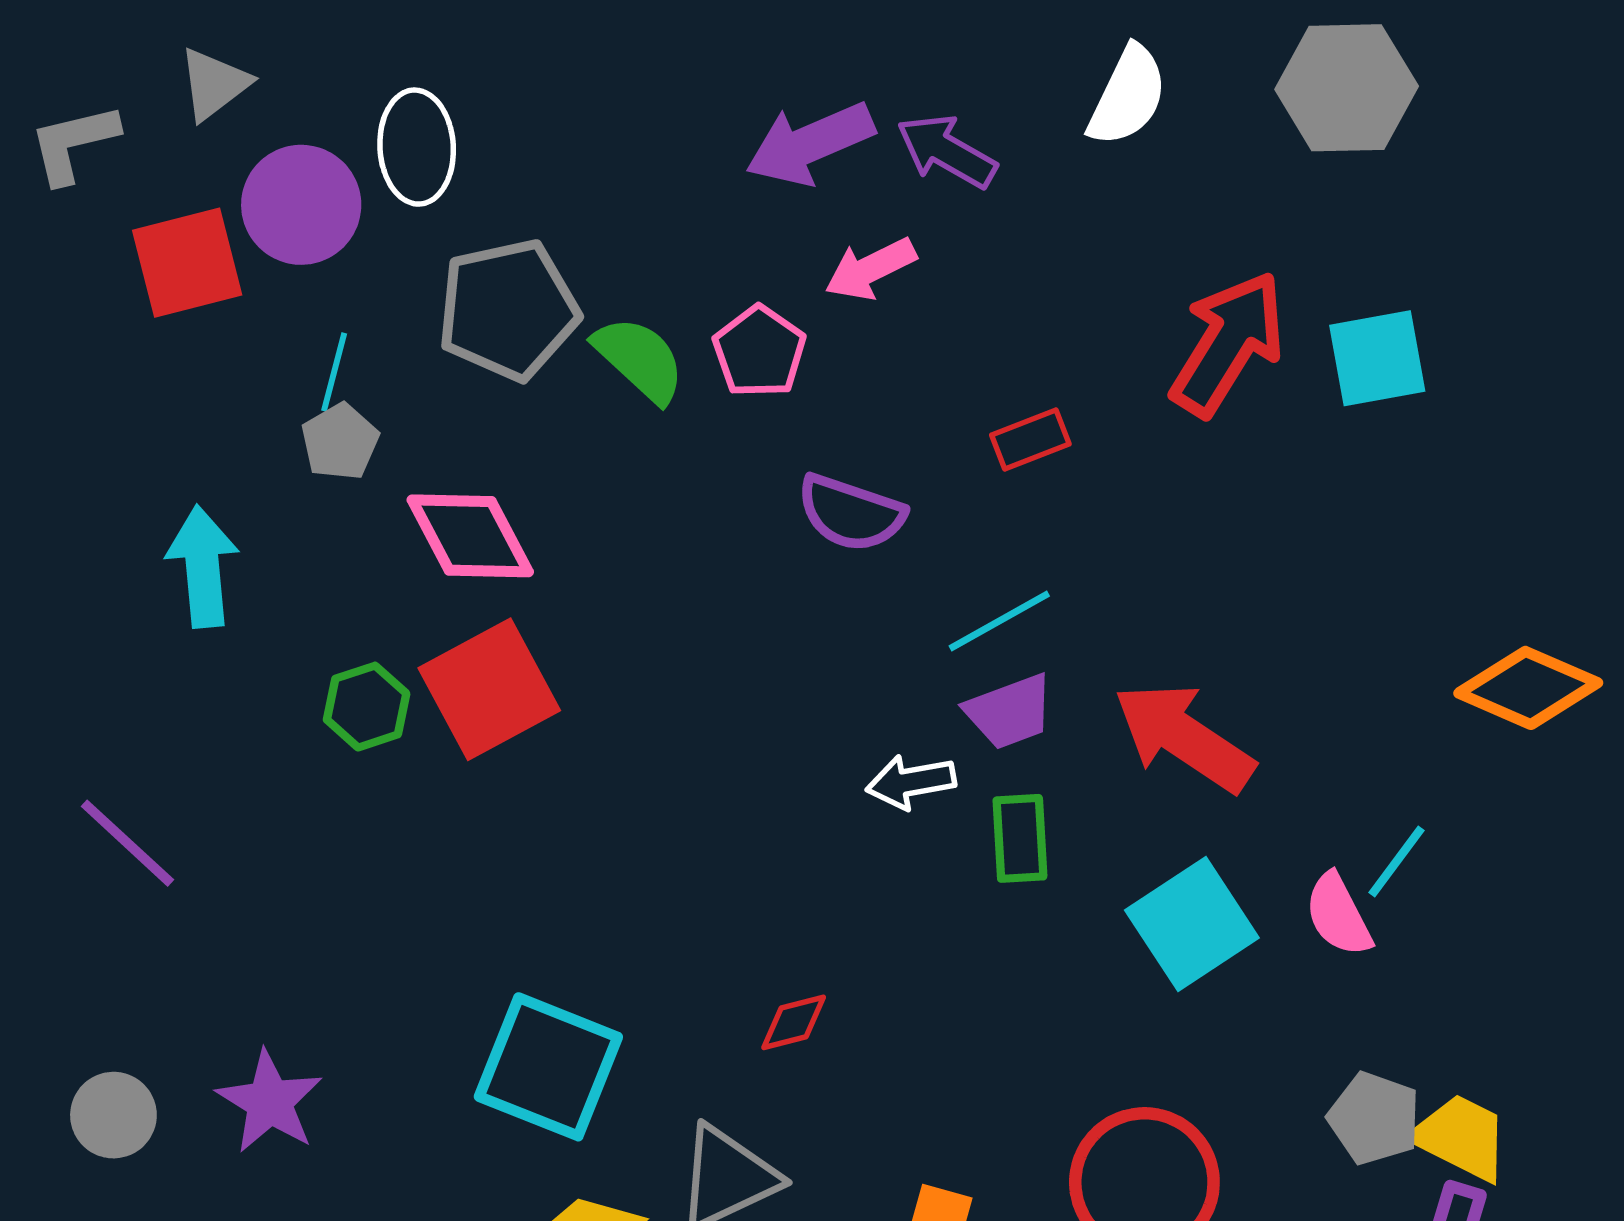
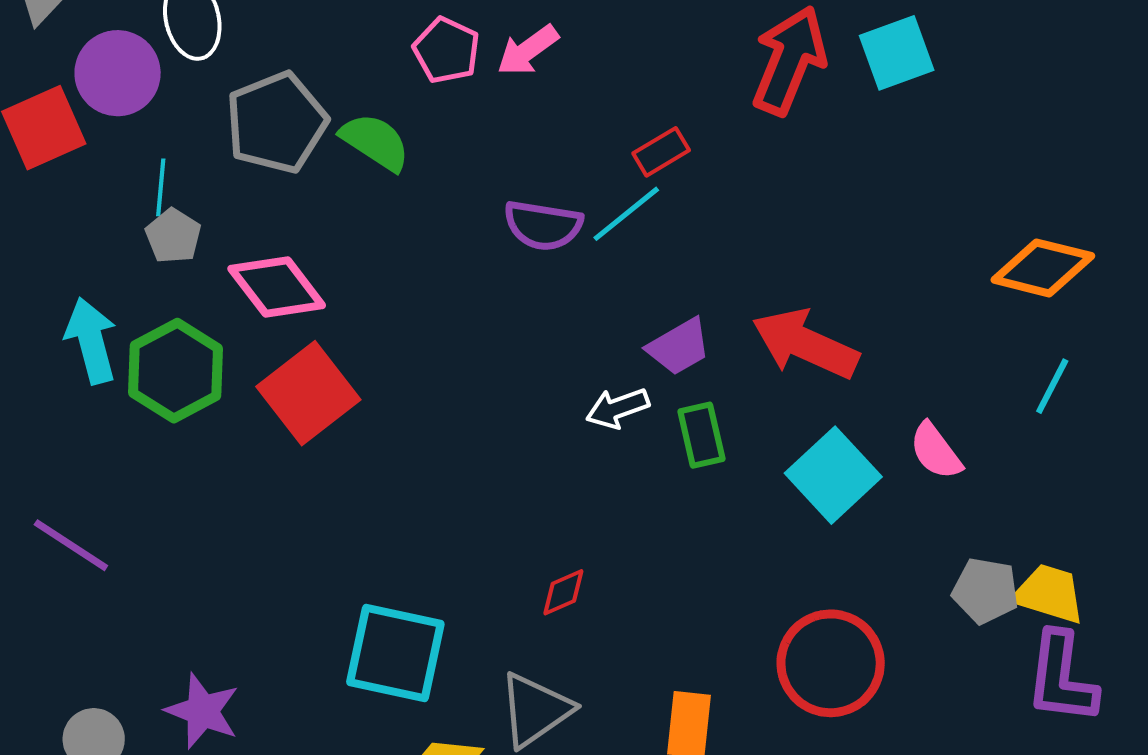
pink pentagon: (759, 352) -> (446, 50), moved
cyan line: (999, 621) -> (626, 214), moved
green hexagon: (367, 707) -> (176, 371), moved, size x1.6
cyan line: (1397, 862) -> (1052, 386), moved

